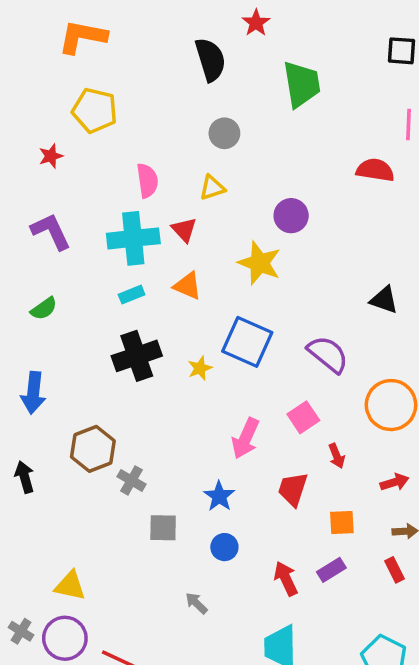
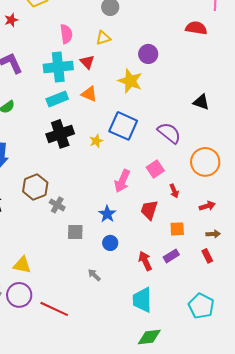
cyan rectangle: (132, 295) -> (57, 99), size x1.5

